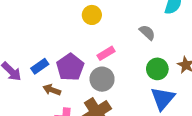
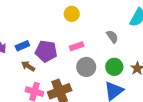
purple pentagon: (70, 67) -> (46, 51), turned 30
gray circle: (102, 79) -> (86, 67), moved

